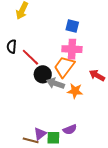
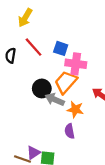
blue square: (72, 26) -> (61, 48), moved
red line: (30, 57) -> (33, 47), moved
purple semicircle: (70, 129) -> (70, 131), moved, turned 96

